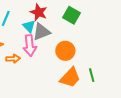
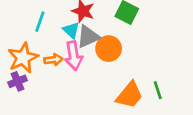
orange circle: (65, 51) -> (109, 49), moved
orange arrow: (13, 59) -> (53, 60), moved

